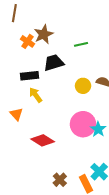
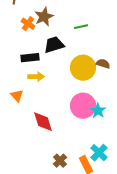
yellow circle: (83, 86) -> (83, 68), size x1.6
yellow arrow: (36, 95) -> (36, 77), turned 126
red diamond: (43, 140) -> (43, 122), turned 40

